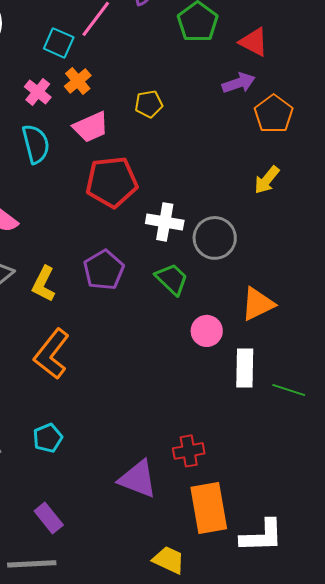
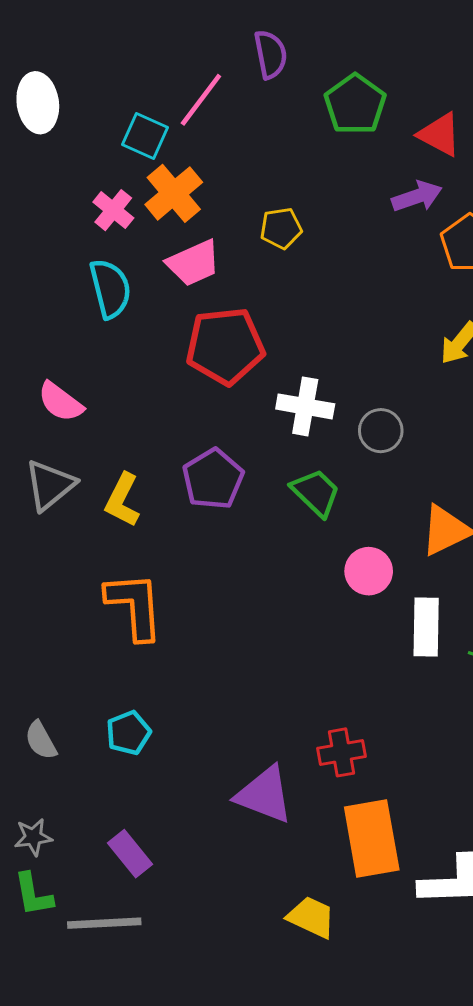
orange cross: (78, 81) -> (174, 193), size x1.4
gray circle: (215, 238) -> (381, 431), size x0.7
orange L-shape: (52, 354) -> (134, 606), turned 138

